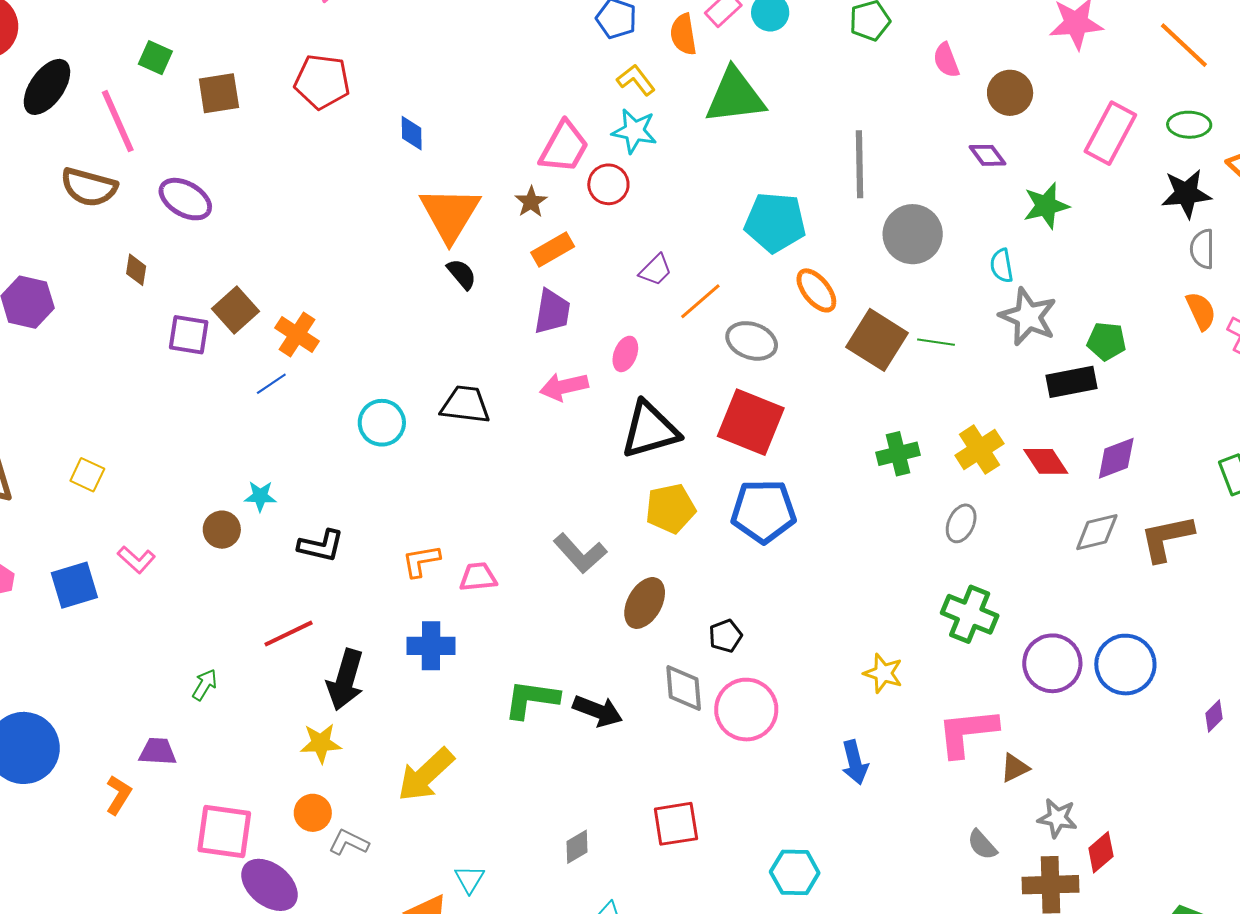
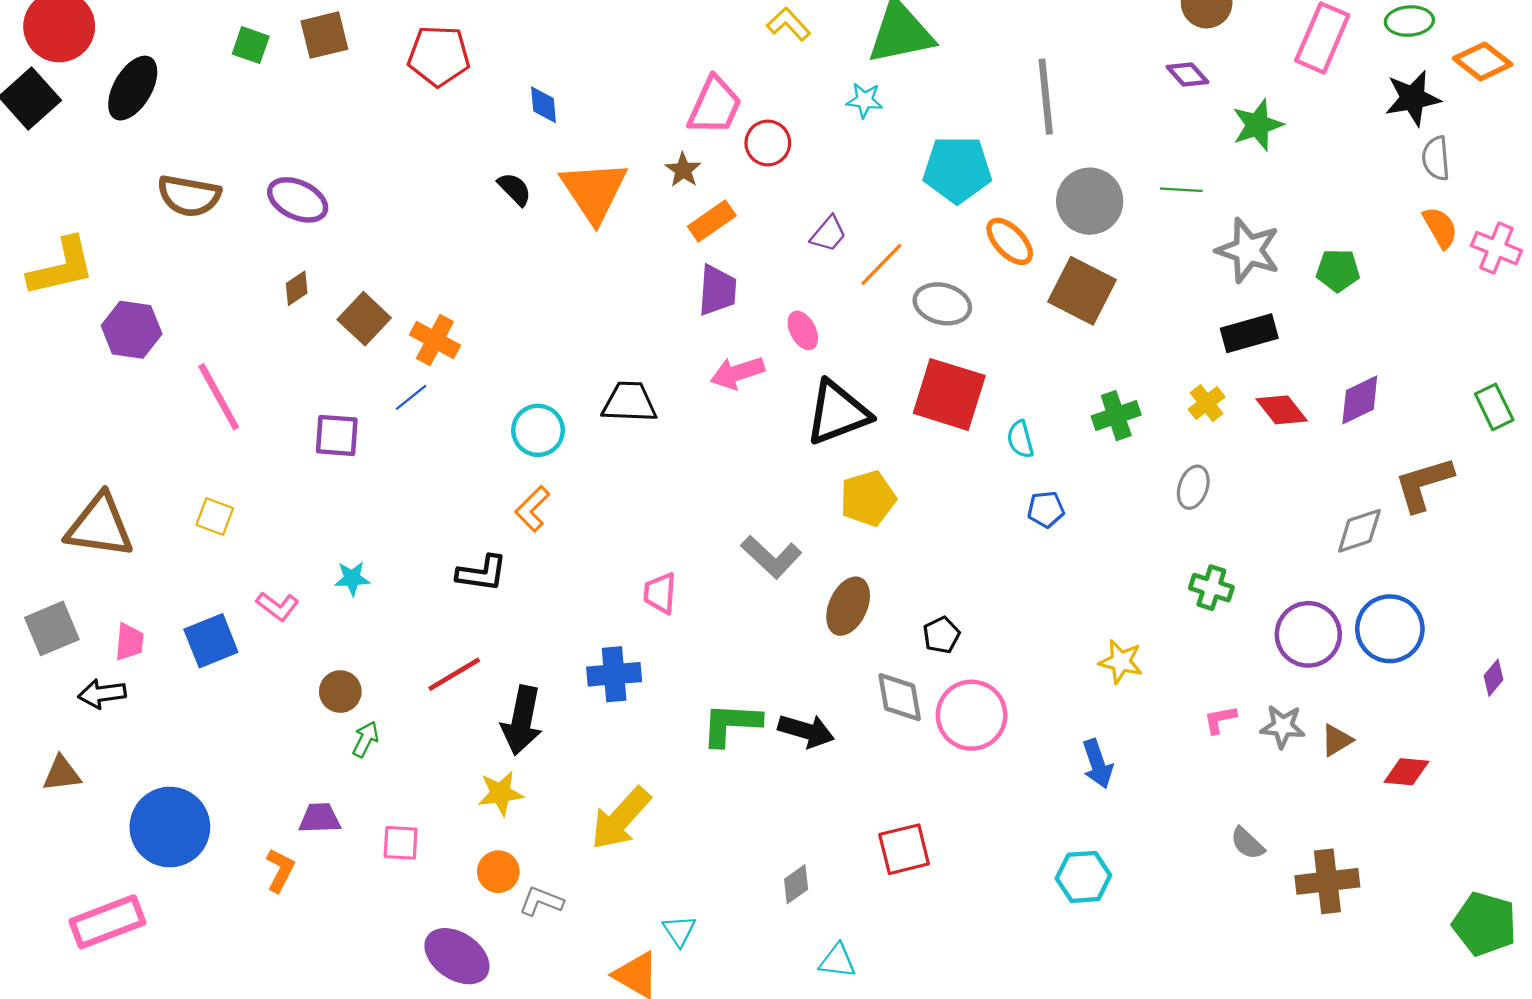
brown square: (219, 93) -> (324, 35), moved
pink line: (118, 121) -> (219, 397), moved
cyan star: (634, 131) -> (865, 100), moved, size x0.7
gray circle: (913, 234) -> (1090, 201), moved
cyan semicircle: (1002, 266) -> (1020, 439), moved
brown diamond: (136, 270) -> (297, 288), moved, turned 52
black semicircle: (462, 274) -> (514, 189), moved
purple square: (189, 335) -> (337, 435), moved
green line: (936, 342) -> (1181, 190), moved
pink ellipse: (625, 354) -> (803, 330), turned -44
black rectangle: (1072, 382) -> (1249, 333), moved
yellow cross: (979, 450) -> (1207, 403), size x0.7
cyan star: (260, 496) -> (352, 578), moved
blue pentagon: (763, 511) -> (1046, 509), moved, size x0.5
brown circle: (222, 530) -> (340, 692), moved
gray diamond: (1097, 532) -> (1359, 531), moved
orange L-shape: (421, 561) -> (532, 509), moved, turned -30
pink trapezoid: (478, 577) -> (660, 593), turned -75
green cross: (970, 614) -> (1211, 588), size x0.7
pink L-shape: (967, 732) -> (1220, 720), size x0.5
brown triangle: (1015, 768) -> (1337, 740), moved
gray star: (1057, 818) -> (1283, 726), moved
pink square: (224, 831) -> (401, 843), moved, size x0.6
red diamond: (1101, 852) -> (1406, 772), moved, turned 51
cyan hexagon: (795, 872) -> (1083, 877), moved

